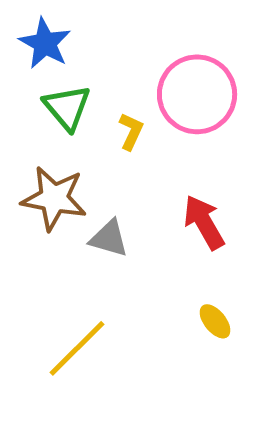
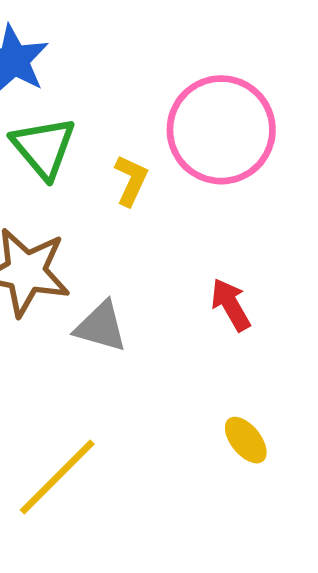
red arrow: (204, 222) -> (231, 305), size x0.7

